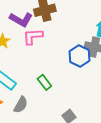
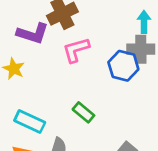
pink L-shape: (33, 36) -> (76, 50), moved

